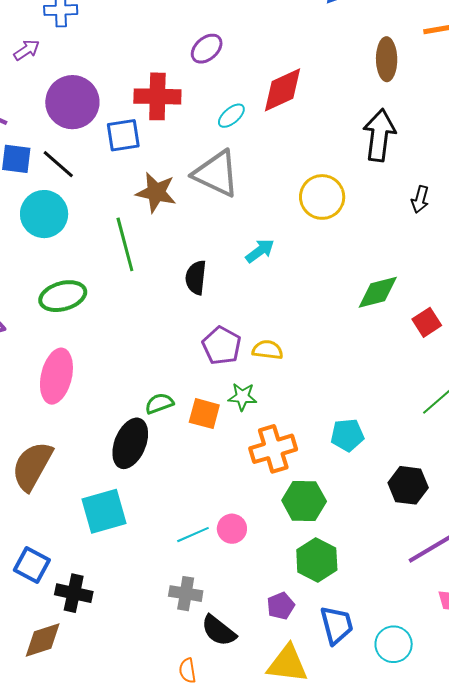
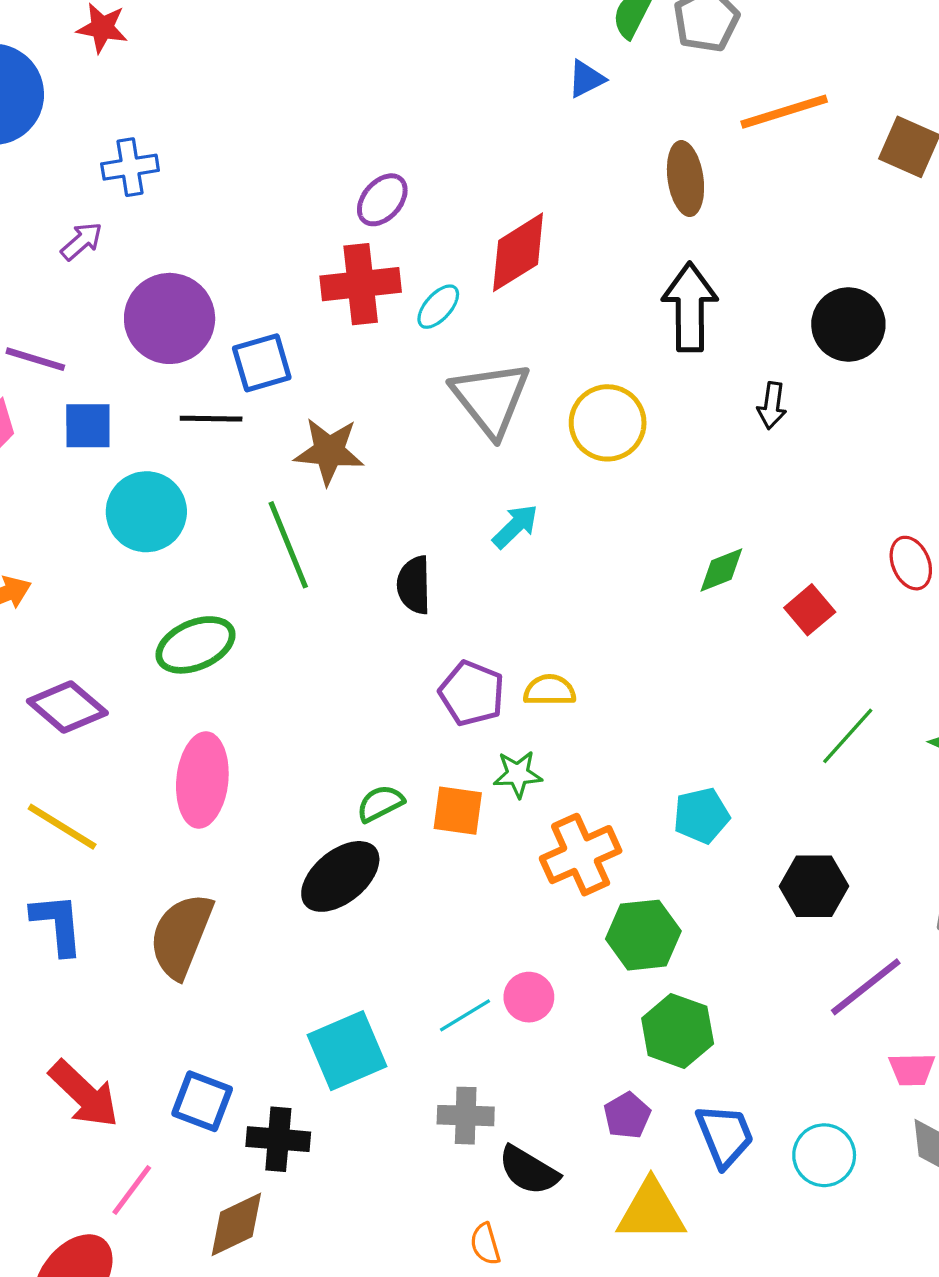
red cross: (157, 96) -> (361, 284), moved
black line: (58, 164) -> (211, 419), moved, turned -33
gray triangle: (216, 174) -> (491, 399), moved, turned 34
green diamond: (378, 292) -> (721, 570), size x0.7
black ellipse: (130, 443) -> (340, 876), turned 36
cyan square: (104, 511) -> (347, 1051), moved

